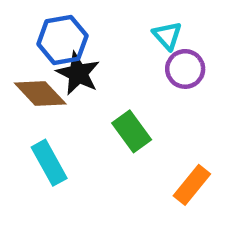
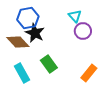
green rectangle: (132, 131) -> (49, 64), moved
orange rectangle: (192, 185) -> (89, 73), moved

